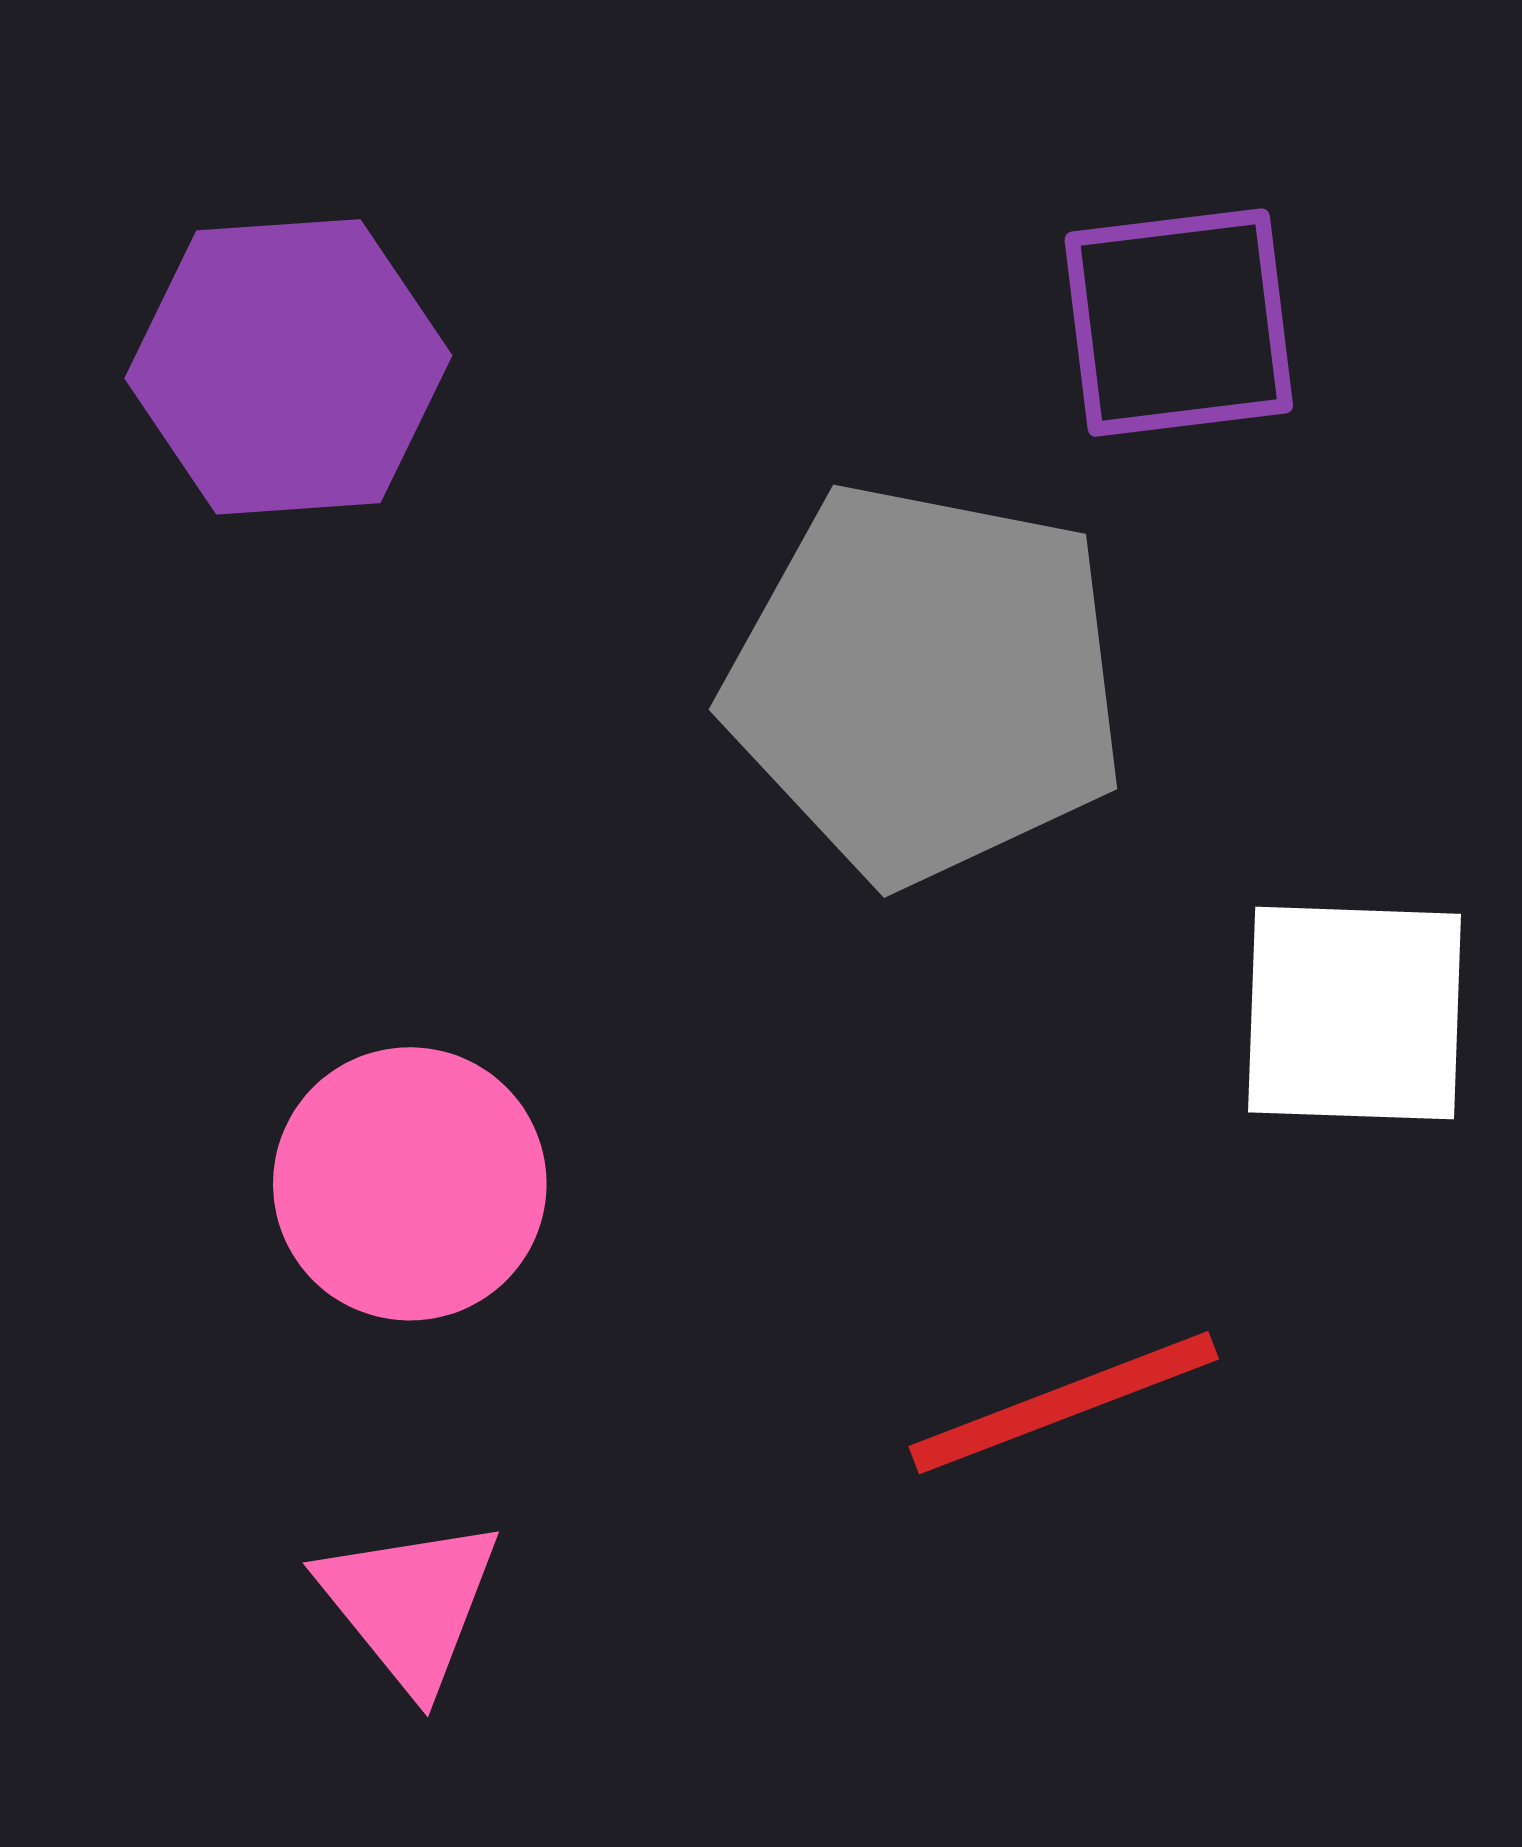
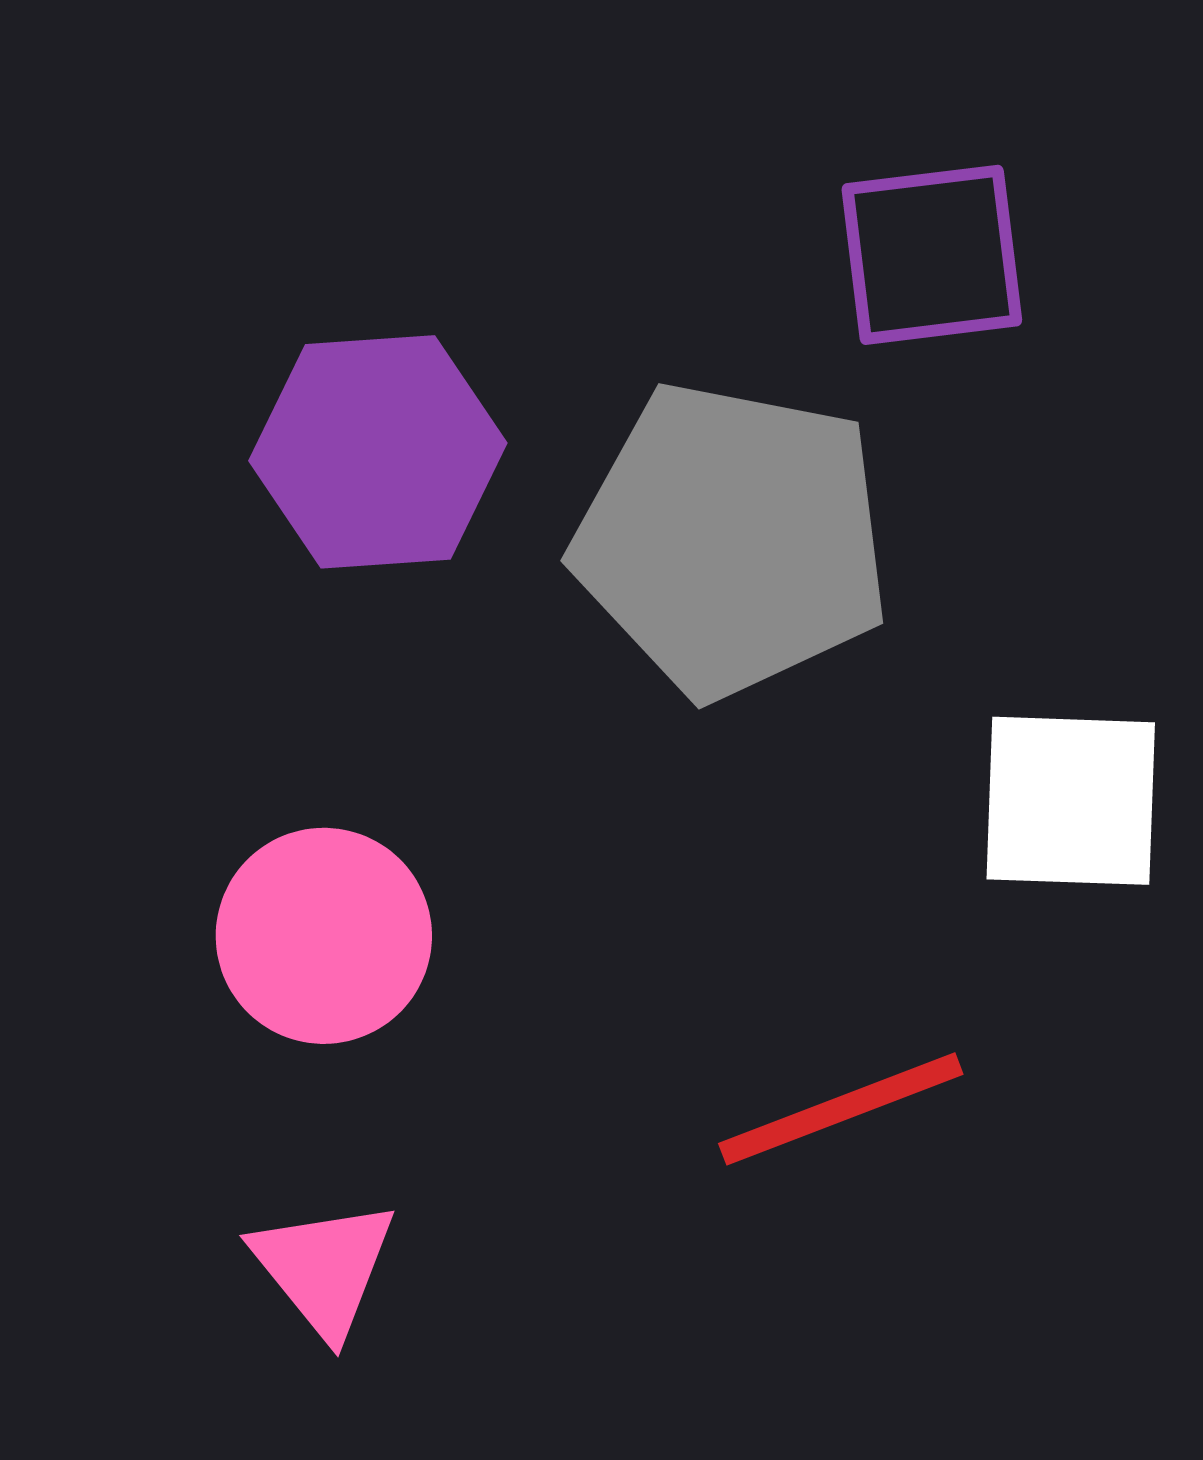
purple hexagon: (288, 367) -> (378, 452), moved

